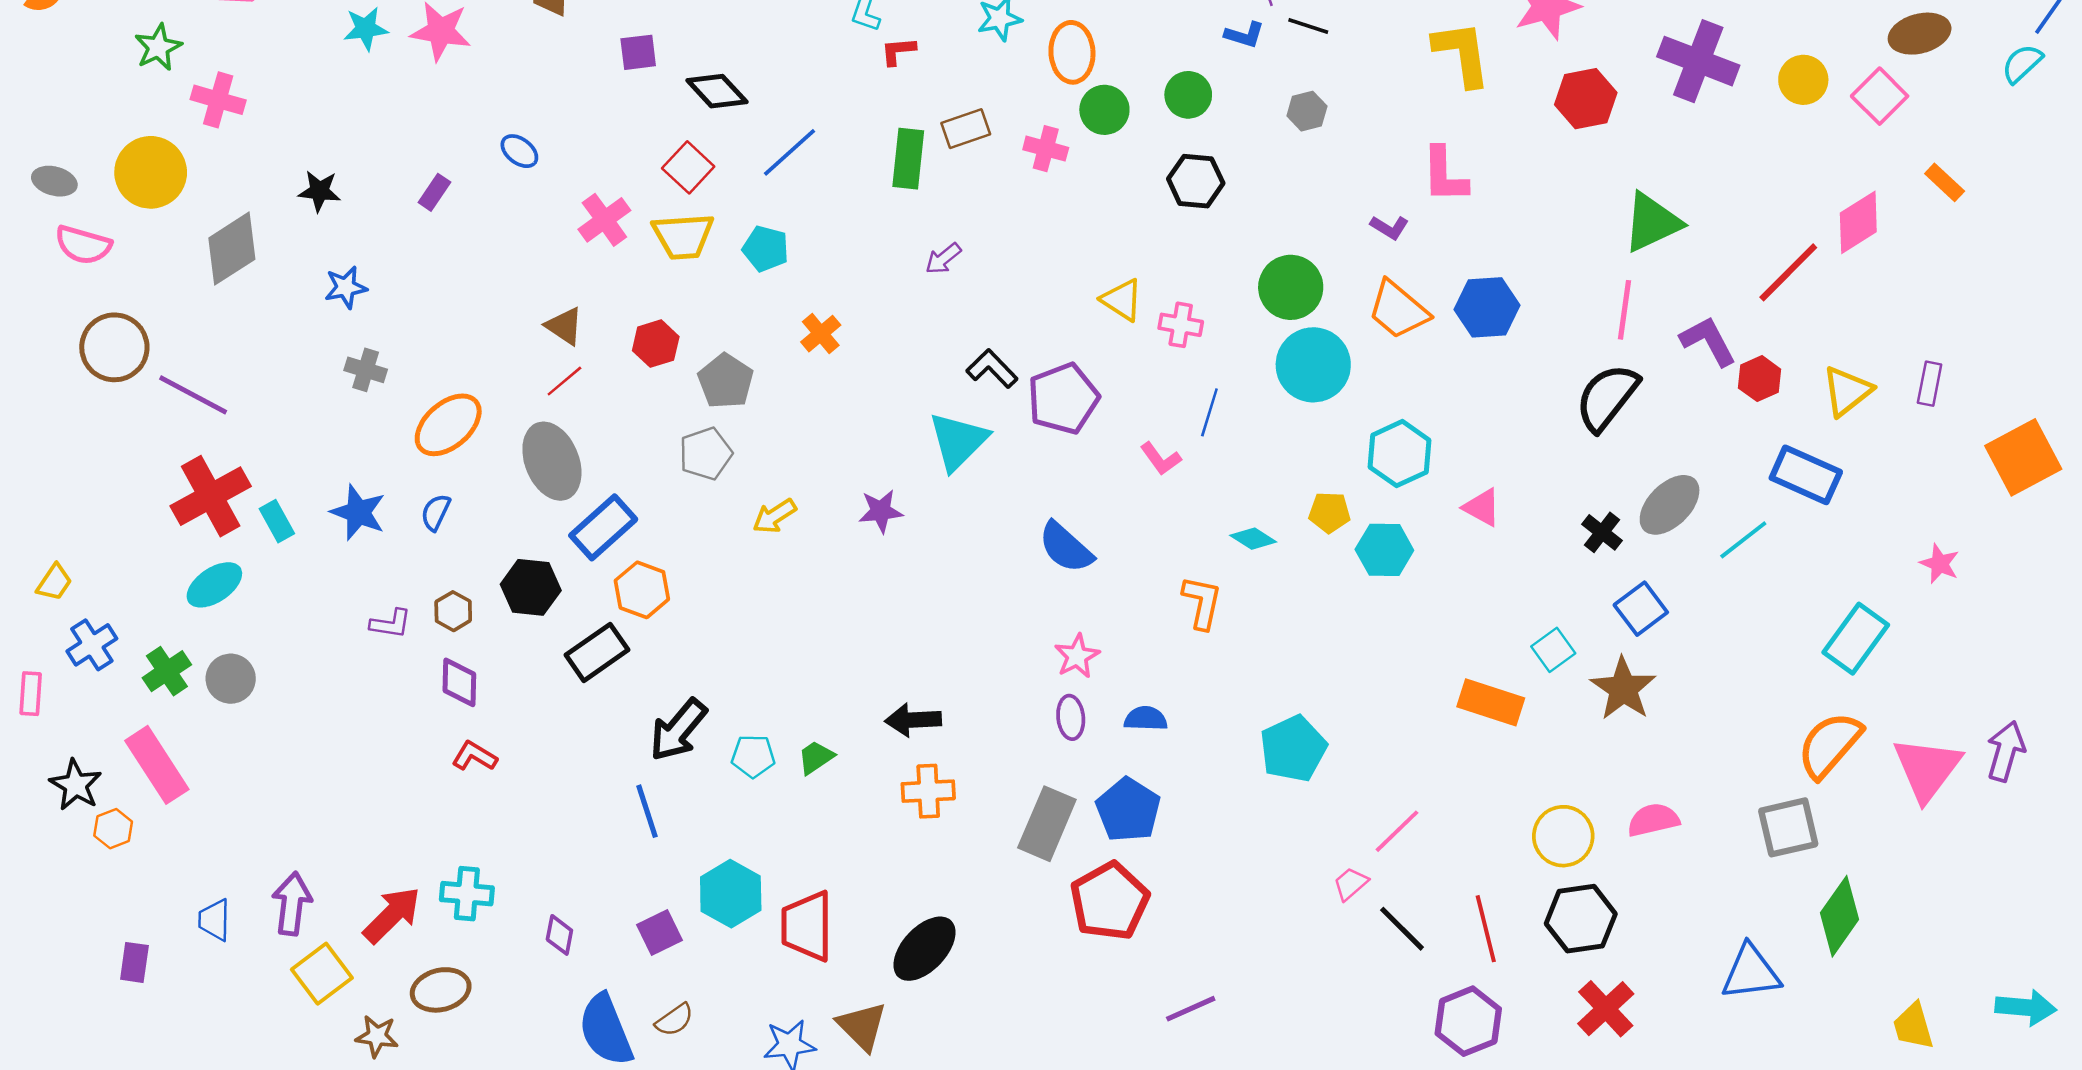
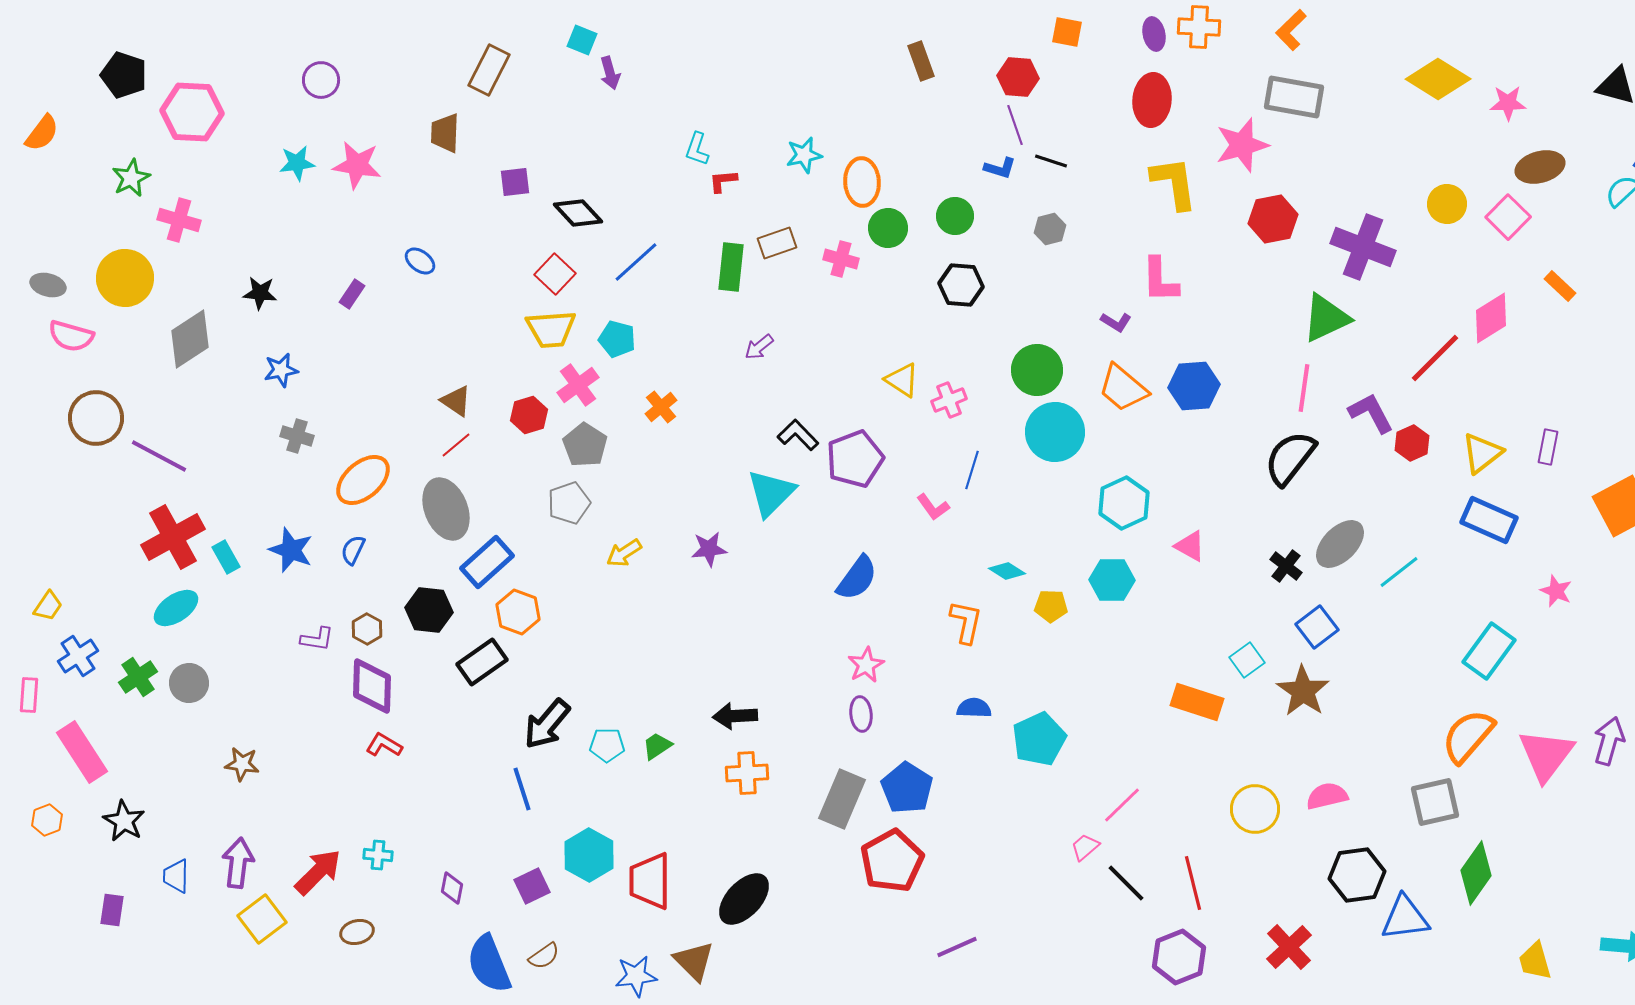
purple cross: (1698, 61) -> (1363, 247), moved
pink cross: (604, 220) -> (578, 385), moved
pink cross: (1181, 325) -> (949, 400), turned -32
blue rectangle: (1806, 475) -> (1489, 520), moved
yellow pentagon: (1329, 512) -> (1051, 606), moved
blue semicircle: (1066, 547) -> (857, 578), turned -96
purple diamond: (459, 682) -> (372, 686), size x1.4
blue semicircle: (1146, 719) -> (974, 708), moved
pink rectangle: (157, 765) -> (82, 752), moved
black star: (76, 785) -> (124, 821), moved
orange hexagon: (113, 829) -> (47, 820), moved
cyan cross: (467, 894) -> (378, 855), size x0.7
black hexagon: (1581, 919) -> (1357, 875), moved
brown ellipse: (441, 990) -> (357, 932), size x0.7
brown star: (377, 1036) -> (242, 764), moved

